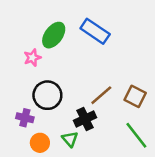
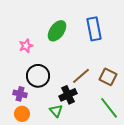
blue rectangle: (95, 31) -> (94, 29), moved, turned 45
green ellipse: (54, 35) -> (57, 31), moved
orange circle: (40, 143) -> (22, 114), moved

